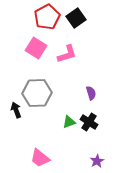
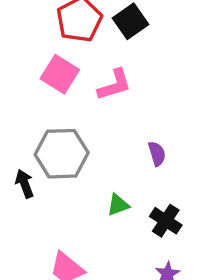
black cross: (89, 122) -> (166, 221), moved

